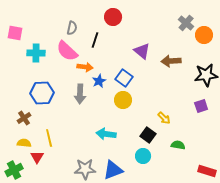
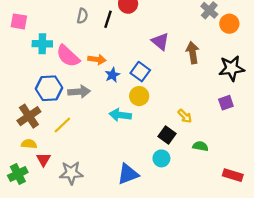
black line: (95, 40) -> (108, 19), moved
pink semicircle: (67, 51) -> (68, 56), moved
brown arrow: (171, 61) -> (193, 53), turned 84
gray arrow: (80, 94) -> (79, 92), moved, turned -96
brown cross: (24, 118) -> (29, 116), size x1.5
cyan arrow: (106, 134) -> (120, 115), moved
yellow line: (49, 138) -> (62, 125), moved, turned 60
gray star: (85, 169) -> (71, 173), moved

